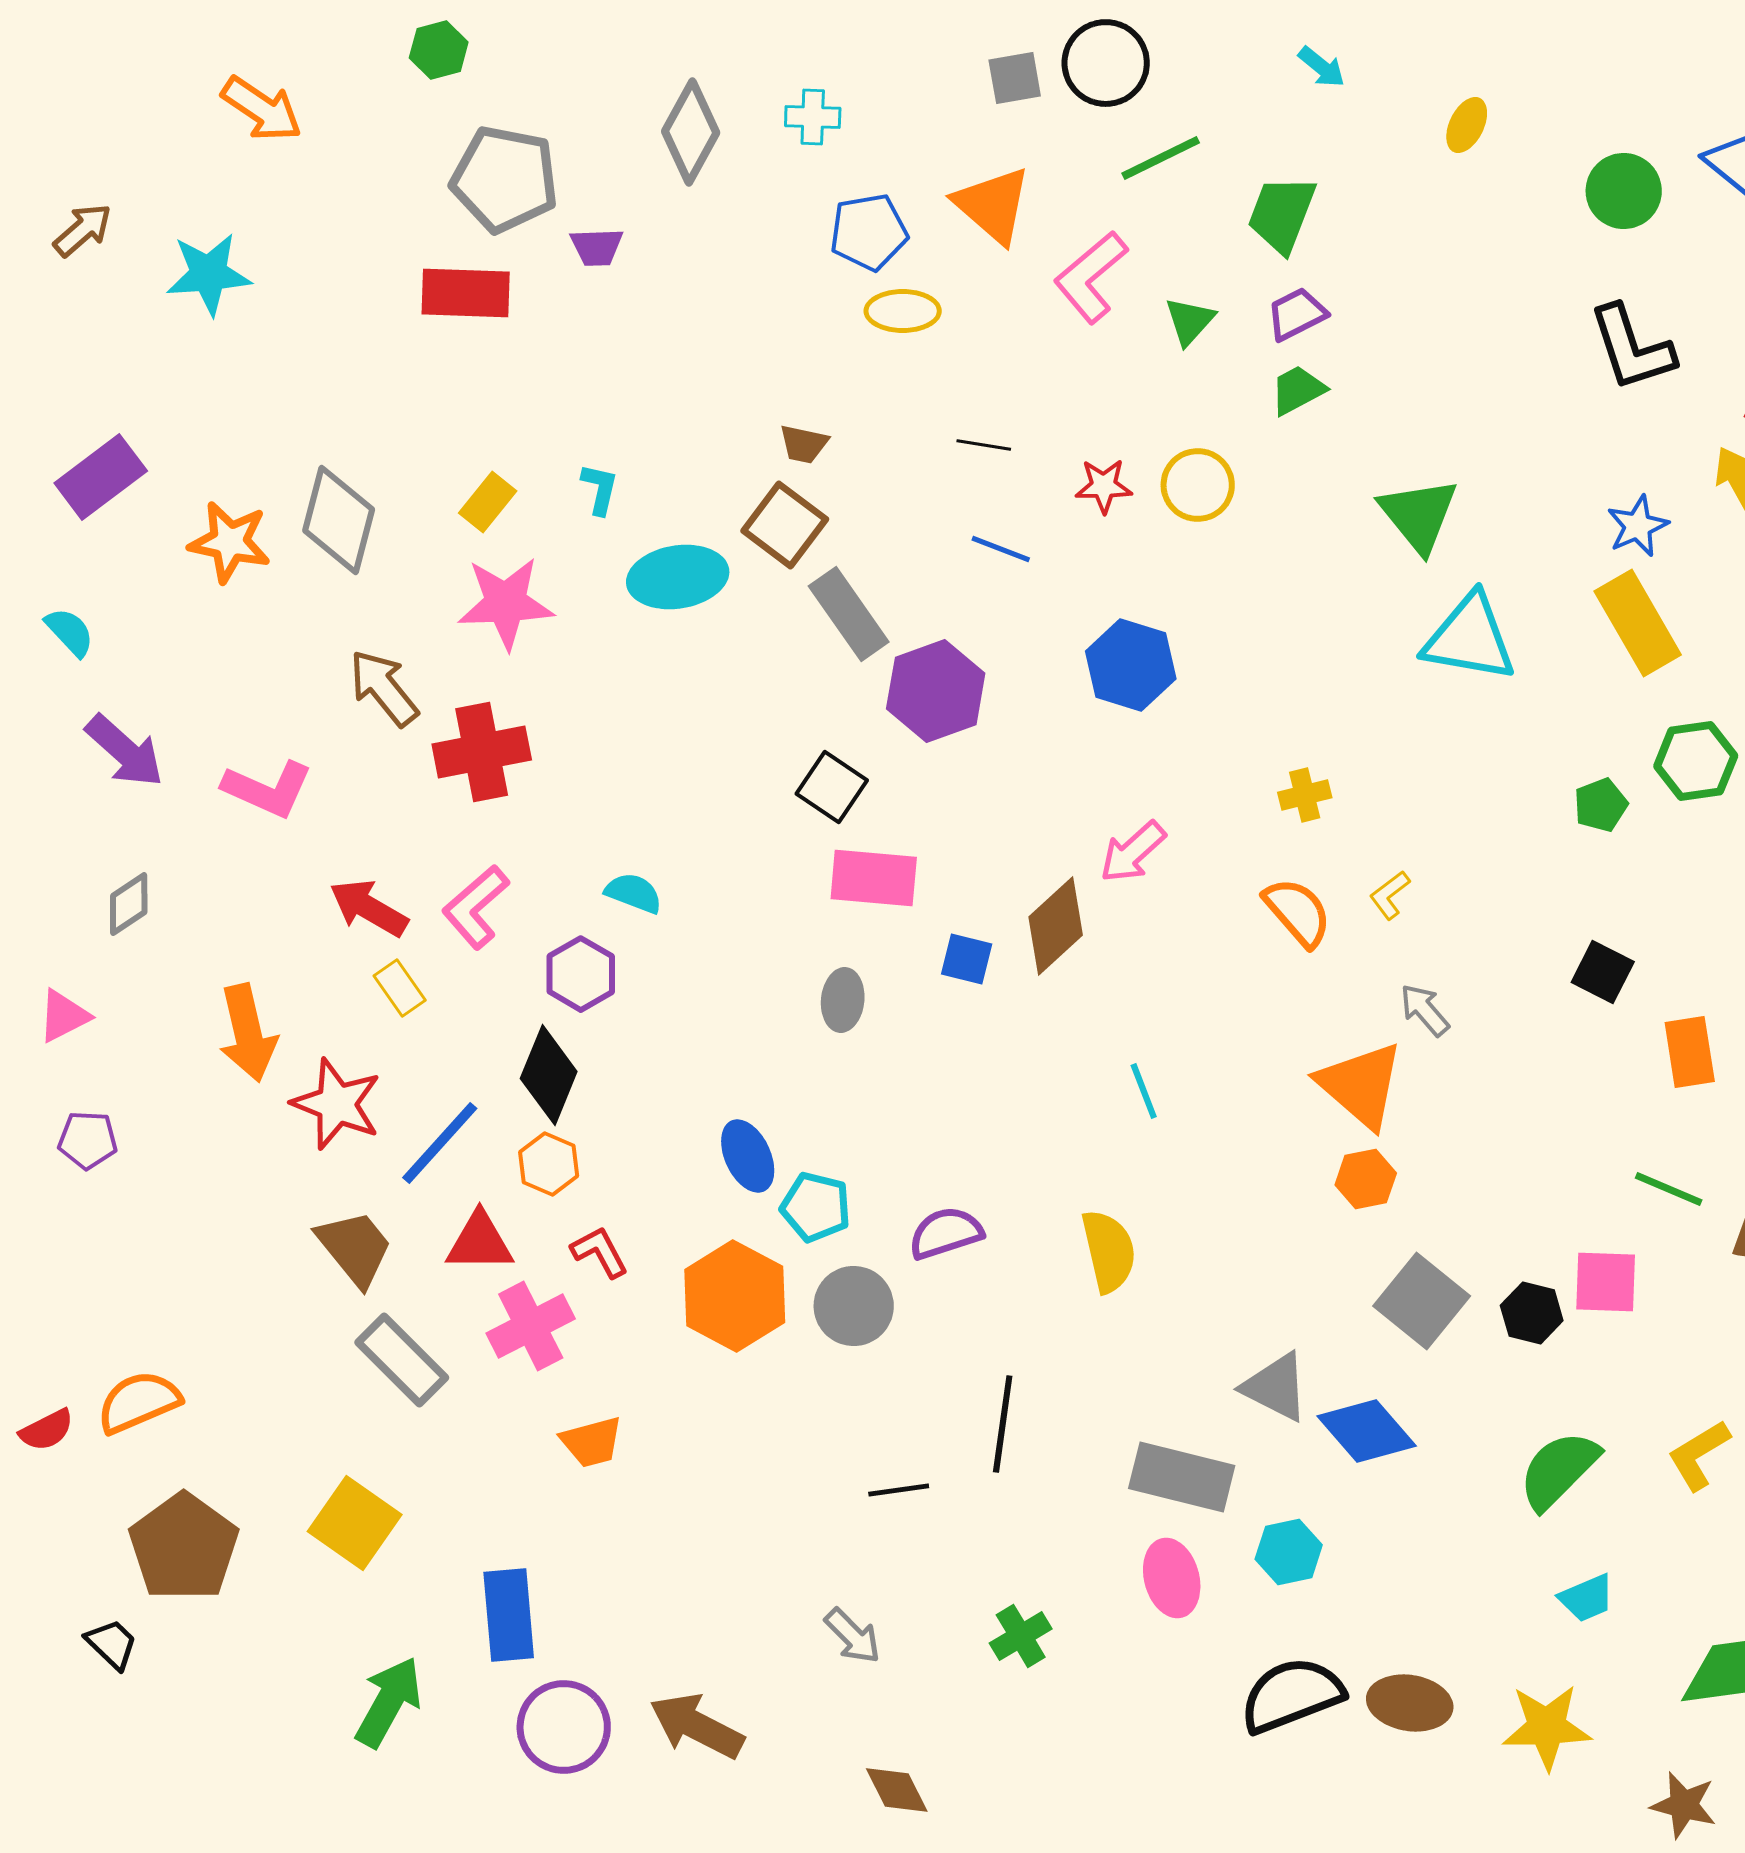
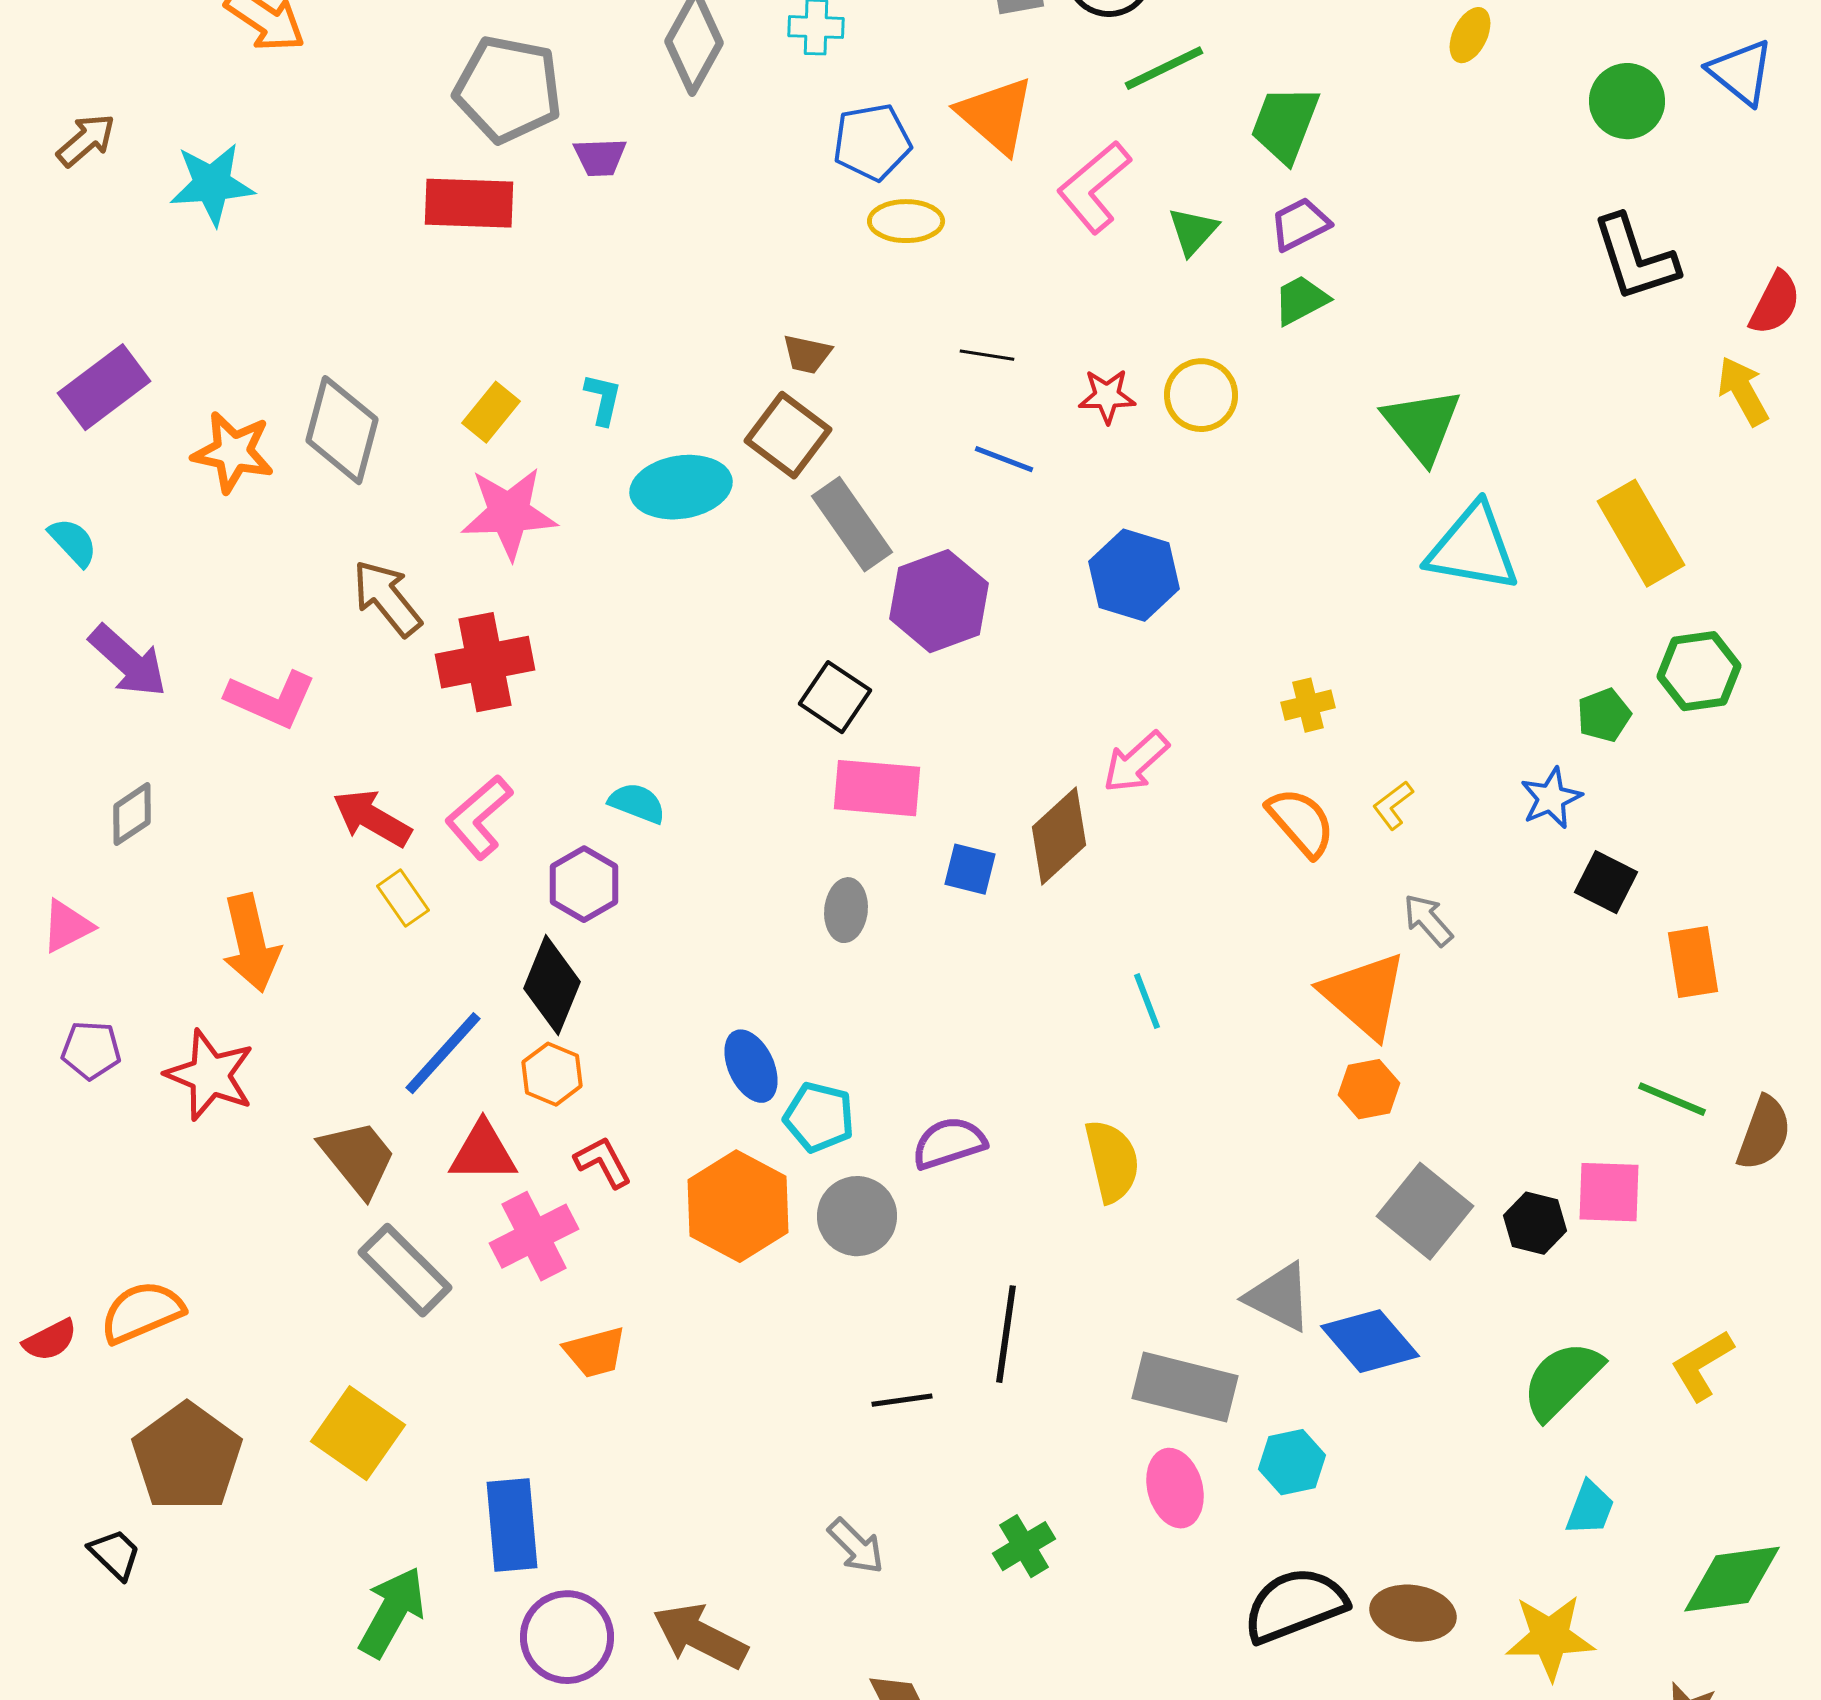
blue star: (1638, 526) -> (1551, 798), moved
red star: (337, 1104) -> (210, 1075), moved
cyan trapezoid: (1587, 1598) -> (1590, 1508), turned -46

